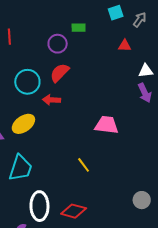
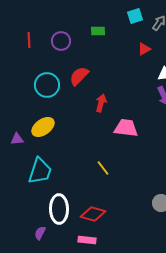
purple circle: (58, 44) -> (61, 41), moved
red triangle: (125, 46) -> (144, 49), turned -32
red arrow: (52, 100) -> (101, 103), moved, turned 102

